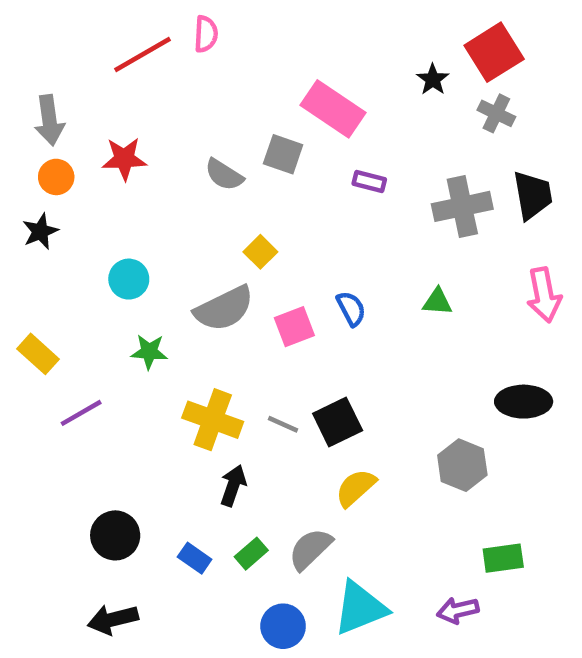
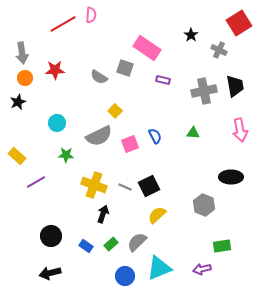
red square: (494, 52) -> (239, 23), moved

